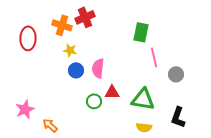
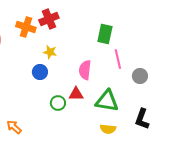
yellow star: (70, 50) -> (50, 52), moved
pink semicircle: (98, 68) -> (85, 70), moved

